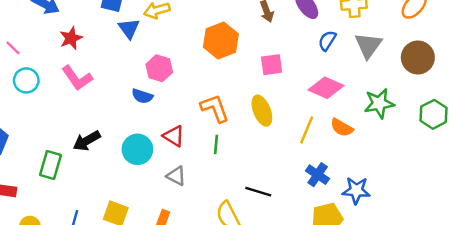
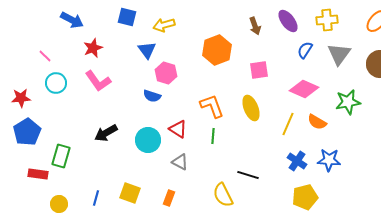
blue triangle: (129, 28) -> (147, 50), moved
green rectangle: (50, 165) -> (61, 156), moved
blue star: (356, 190) -> (329, 160), moved

